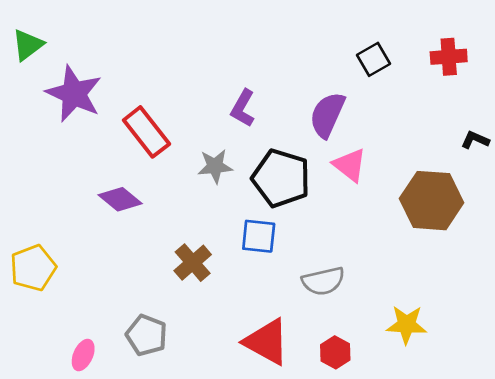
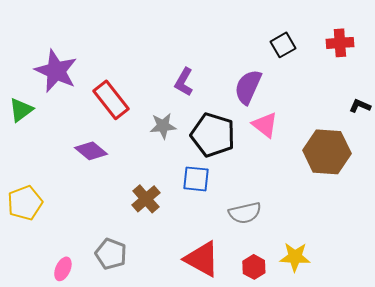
green triangle: (28, 45) -> (21, 110), moved
yellow star: (406, 325) -> (295, 257), moved

